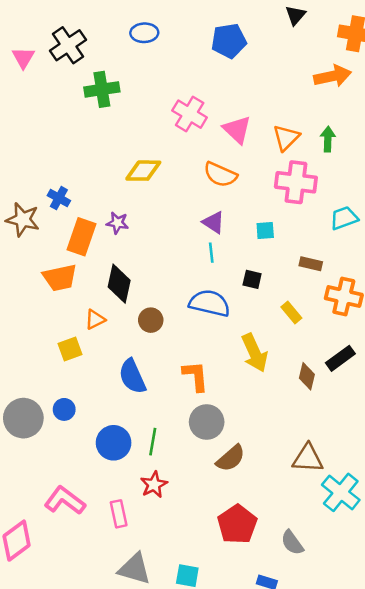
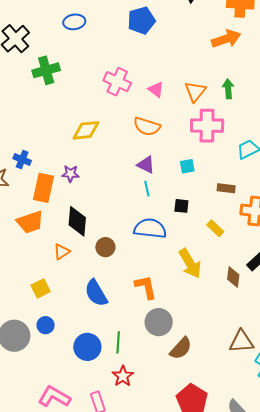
pink triangle: (237, 130) -> (156, 90), size x0.7
yellow square: (70, 349) -> (41, 288), moved

